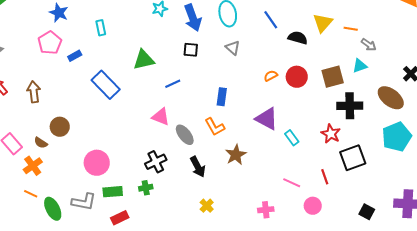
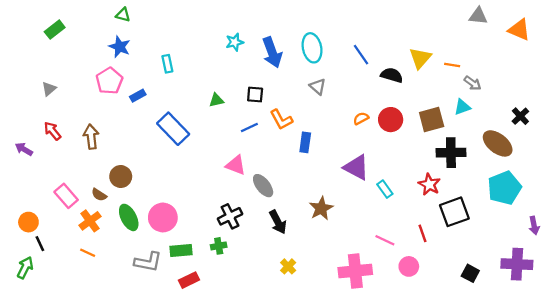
black square: (191, 50) -> (255, 95), moved
green triangle: (144, 60) -> (216, 100), size x0.6
orange L-shape: (215, 127) -> (281, 120), moved
green ellipse: (53, 209) -> (129, 217), moved
pink cross: (266, 210) -> (355, 271), size x1.8

